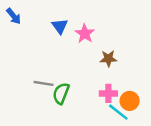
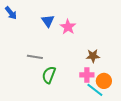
brown star: (108, 59) -> (93, 56), moved
gray line: (44, 83) -> (35, 57), moved

